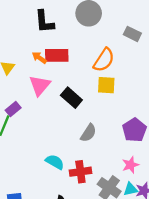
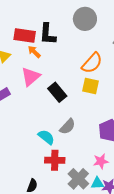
black L-shape: (44, 22) -> (48, 34), moved
red rectangle: (57, 55) -> (25, 36), moved
cyan semicircle: (55, 162) -> (46, 137), moved

